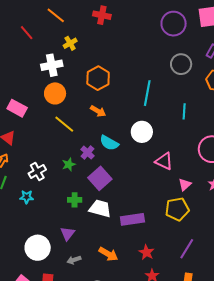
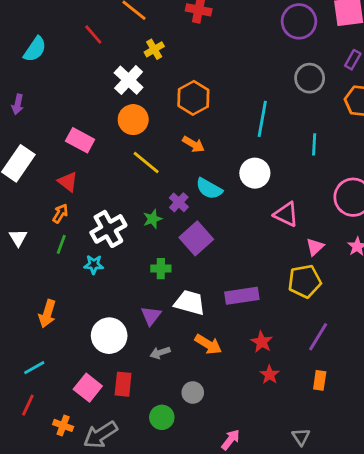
white cross: (52, 65) -> (129, 80), turned -35
white cross: (37, 172) -> (108, 229), size x1.4
white trapezoid: (100, 208) -> (190, 303), moved

